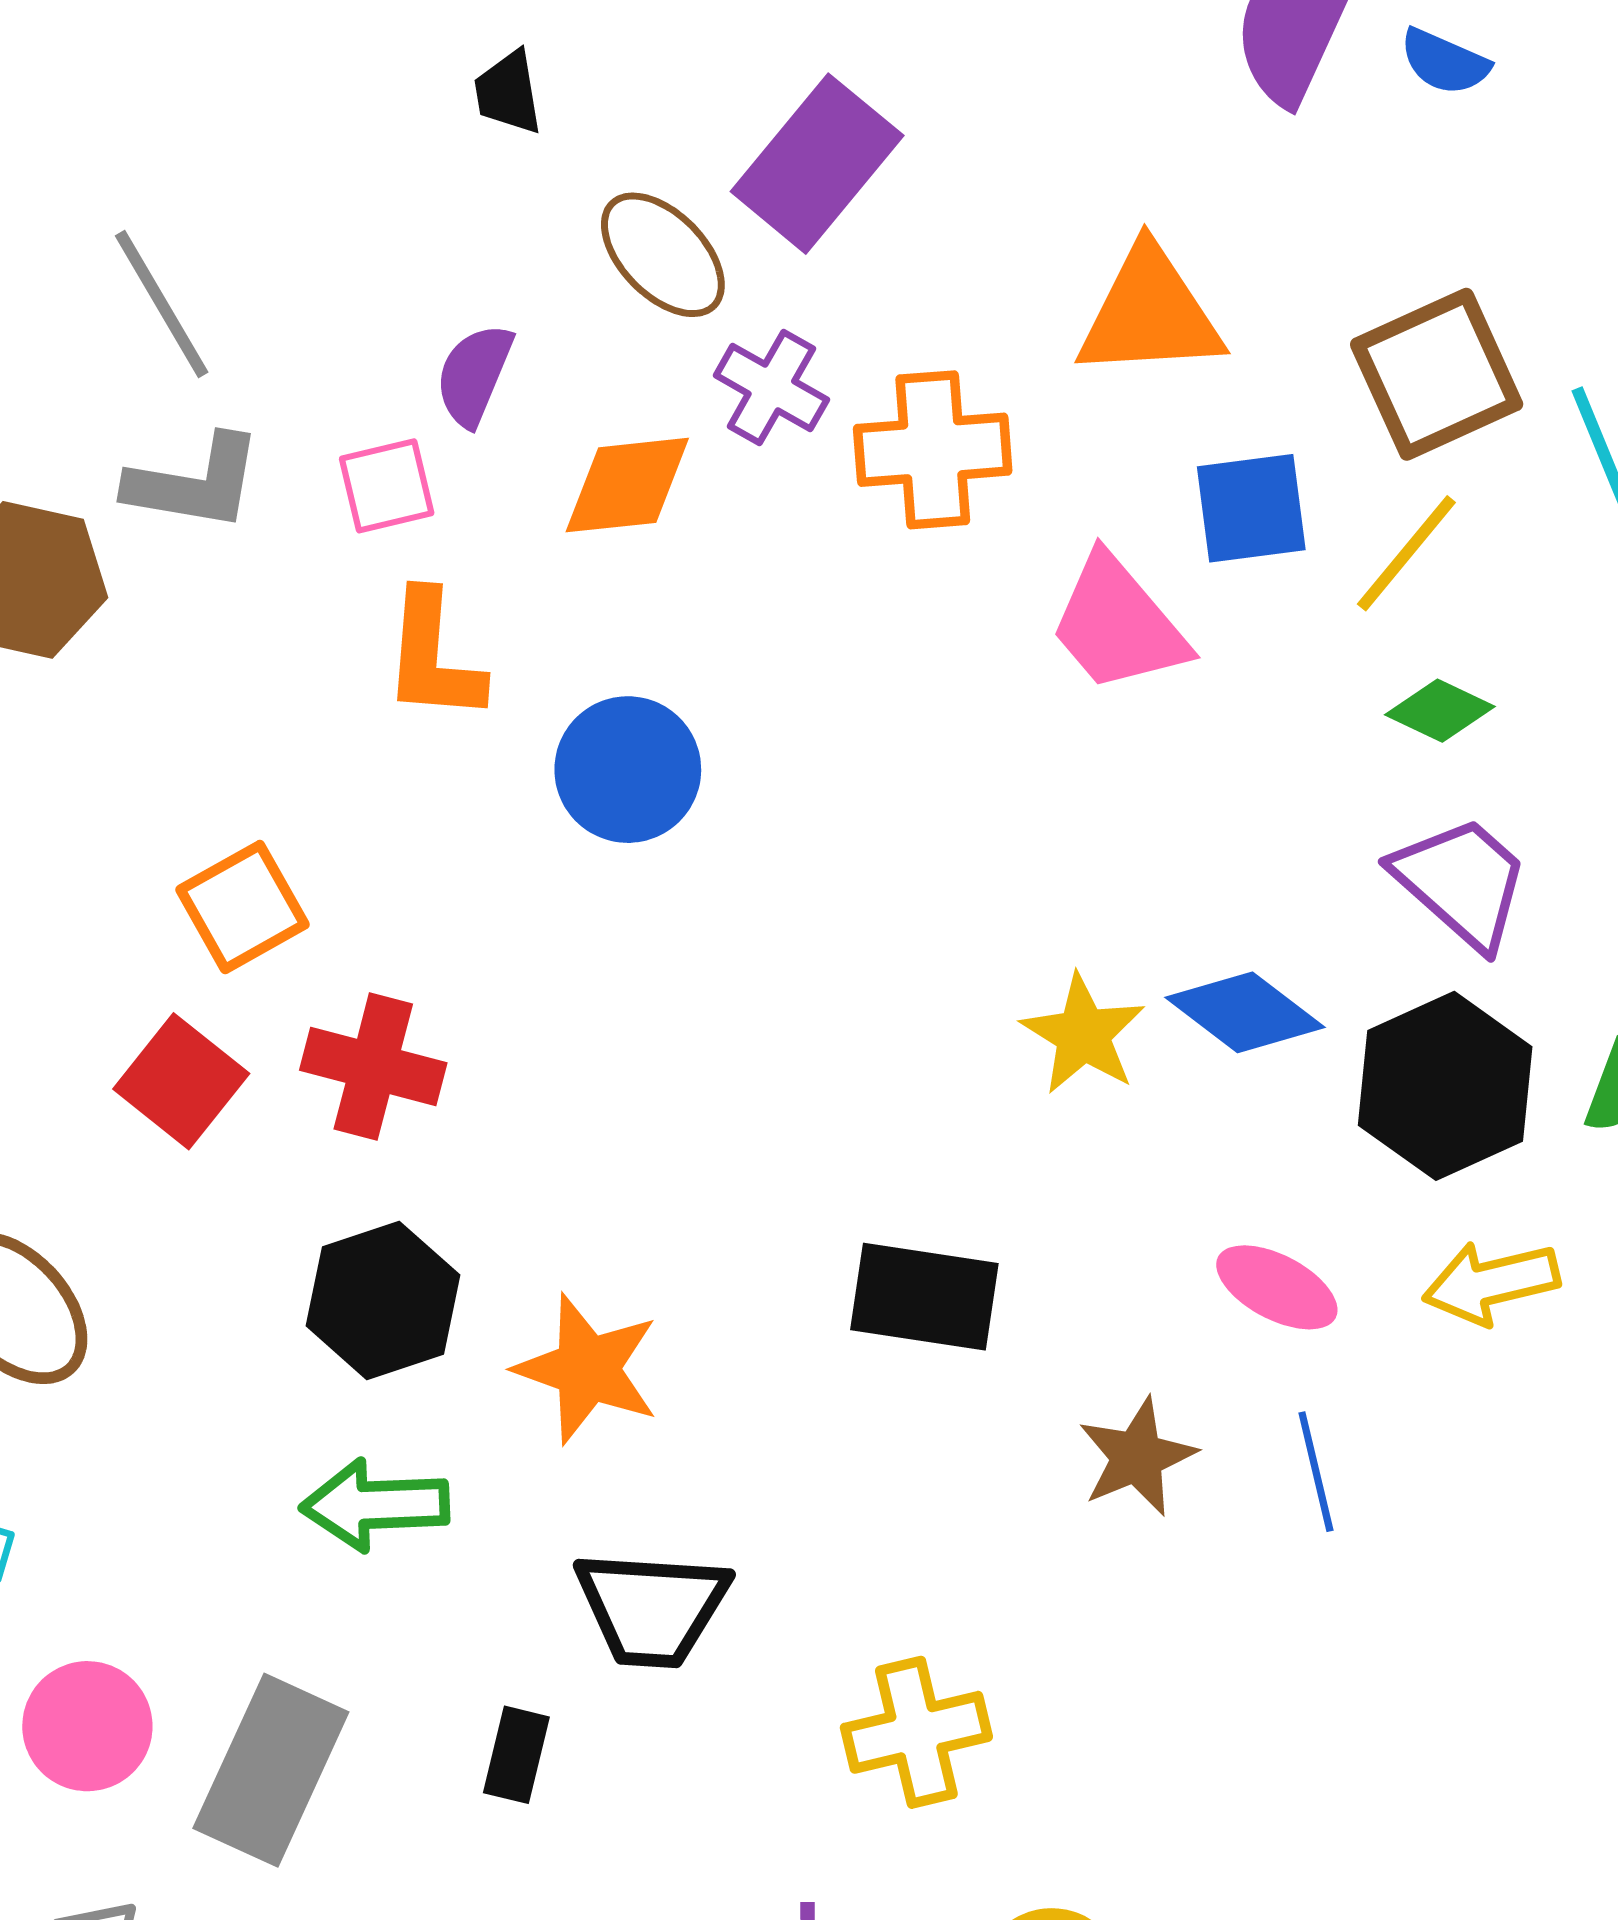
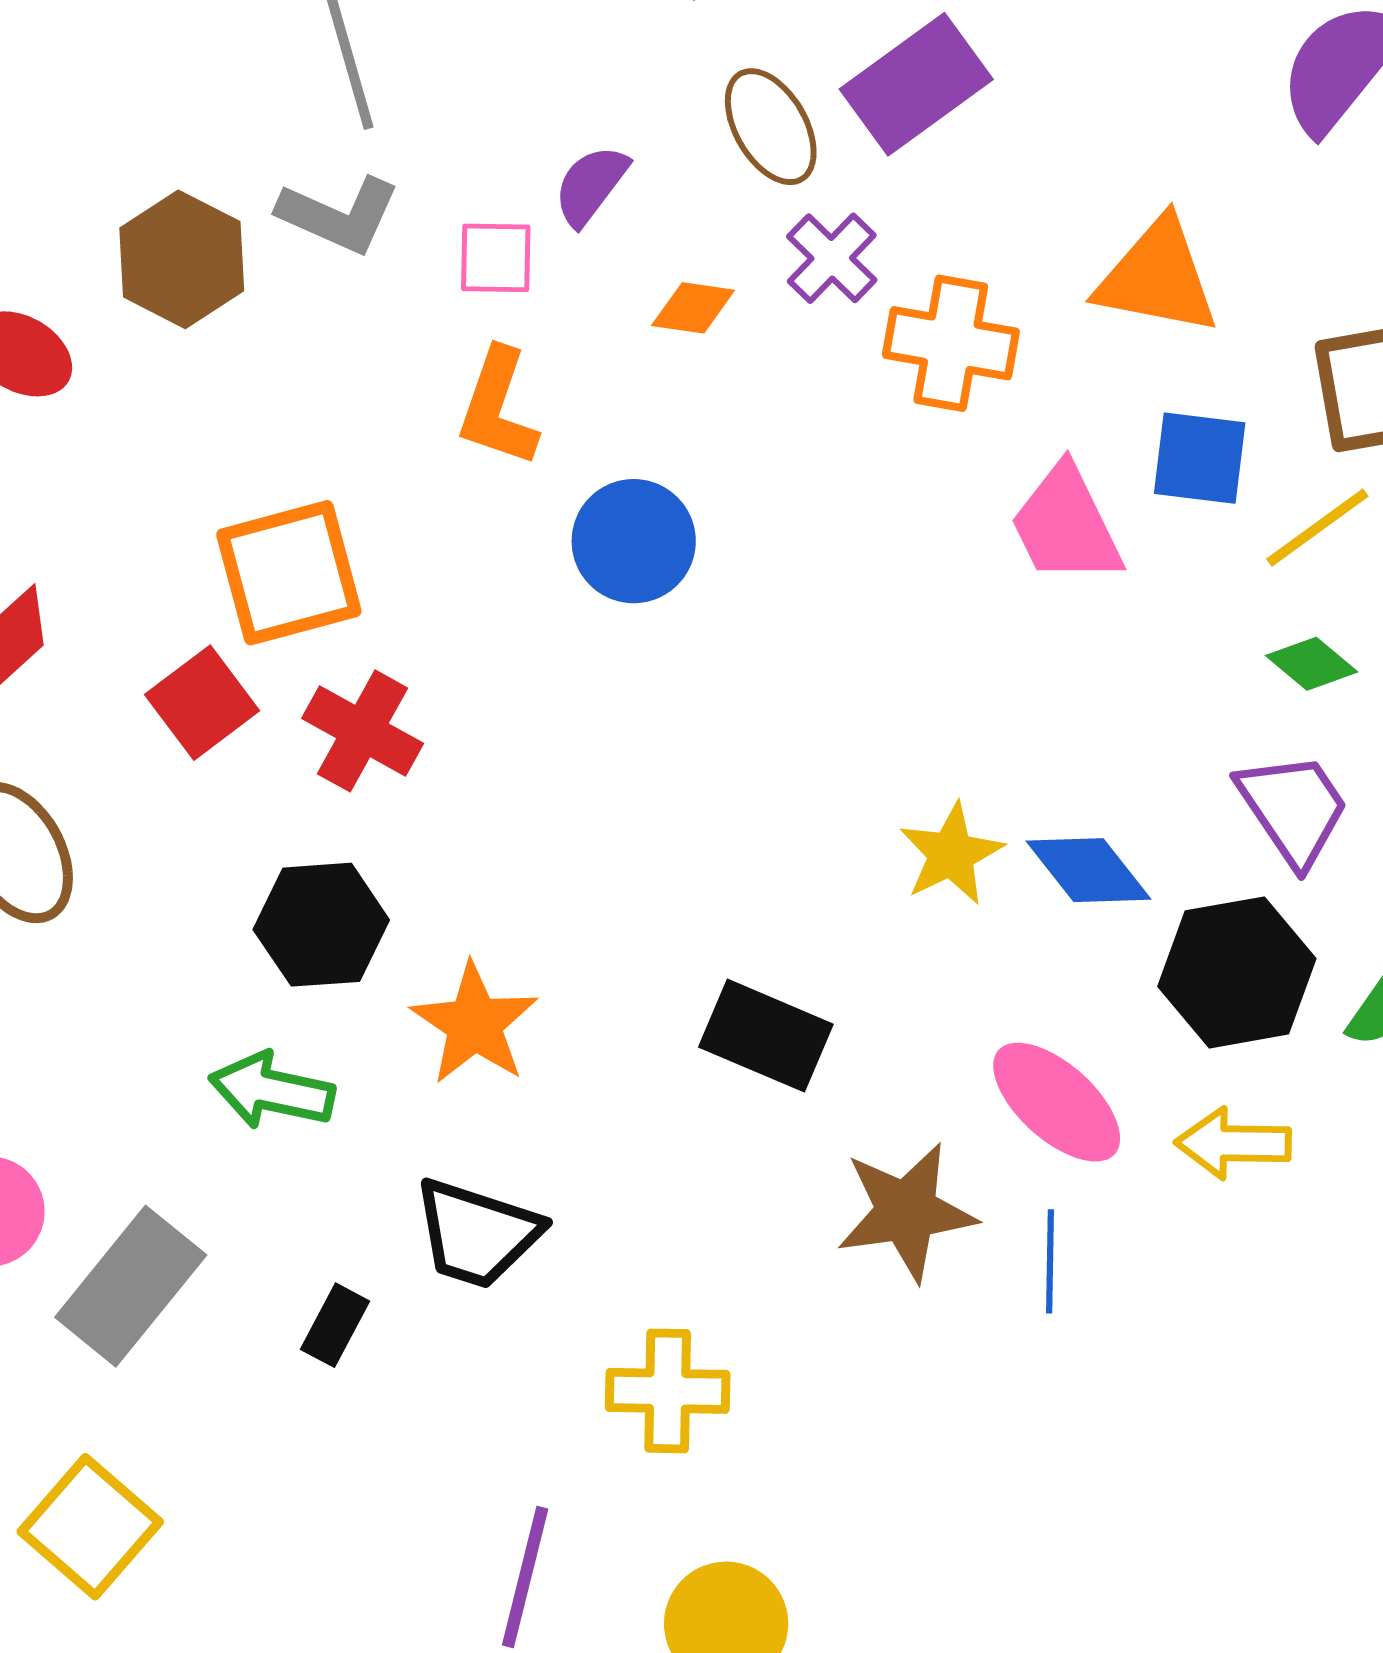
orange diamond: (627, 485) -> (693, 308), size x0.7
orange square: (242, 907) -> (289, 573), size x1.4
pink ellipse: (1277, 1287) -> (1057, 1102), size x1.4
brown star: (1137, 1457) -> (906, 1212), size x1.4

